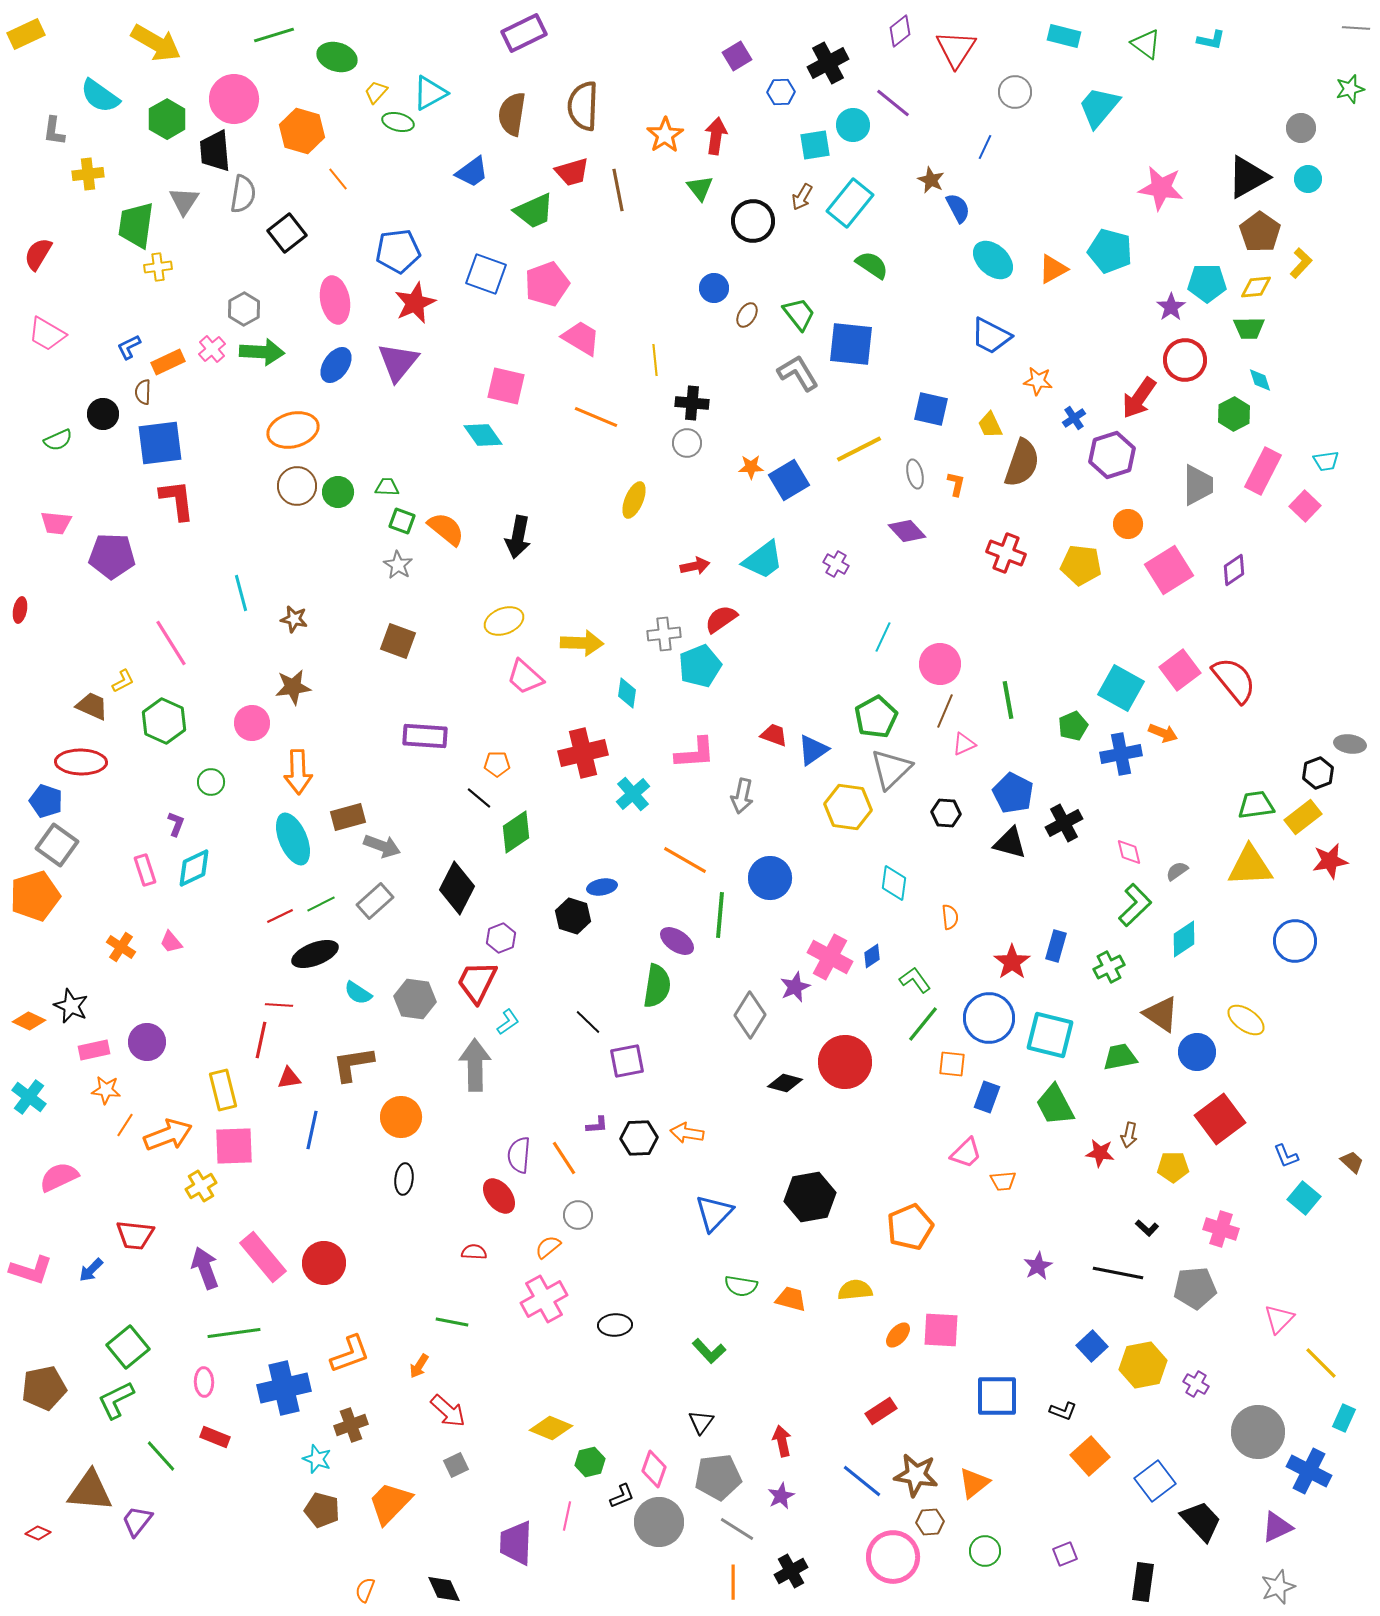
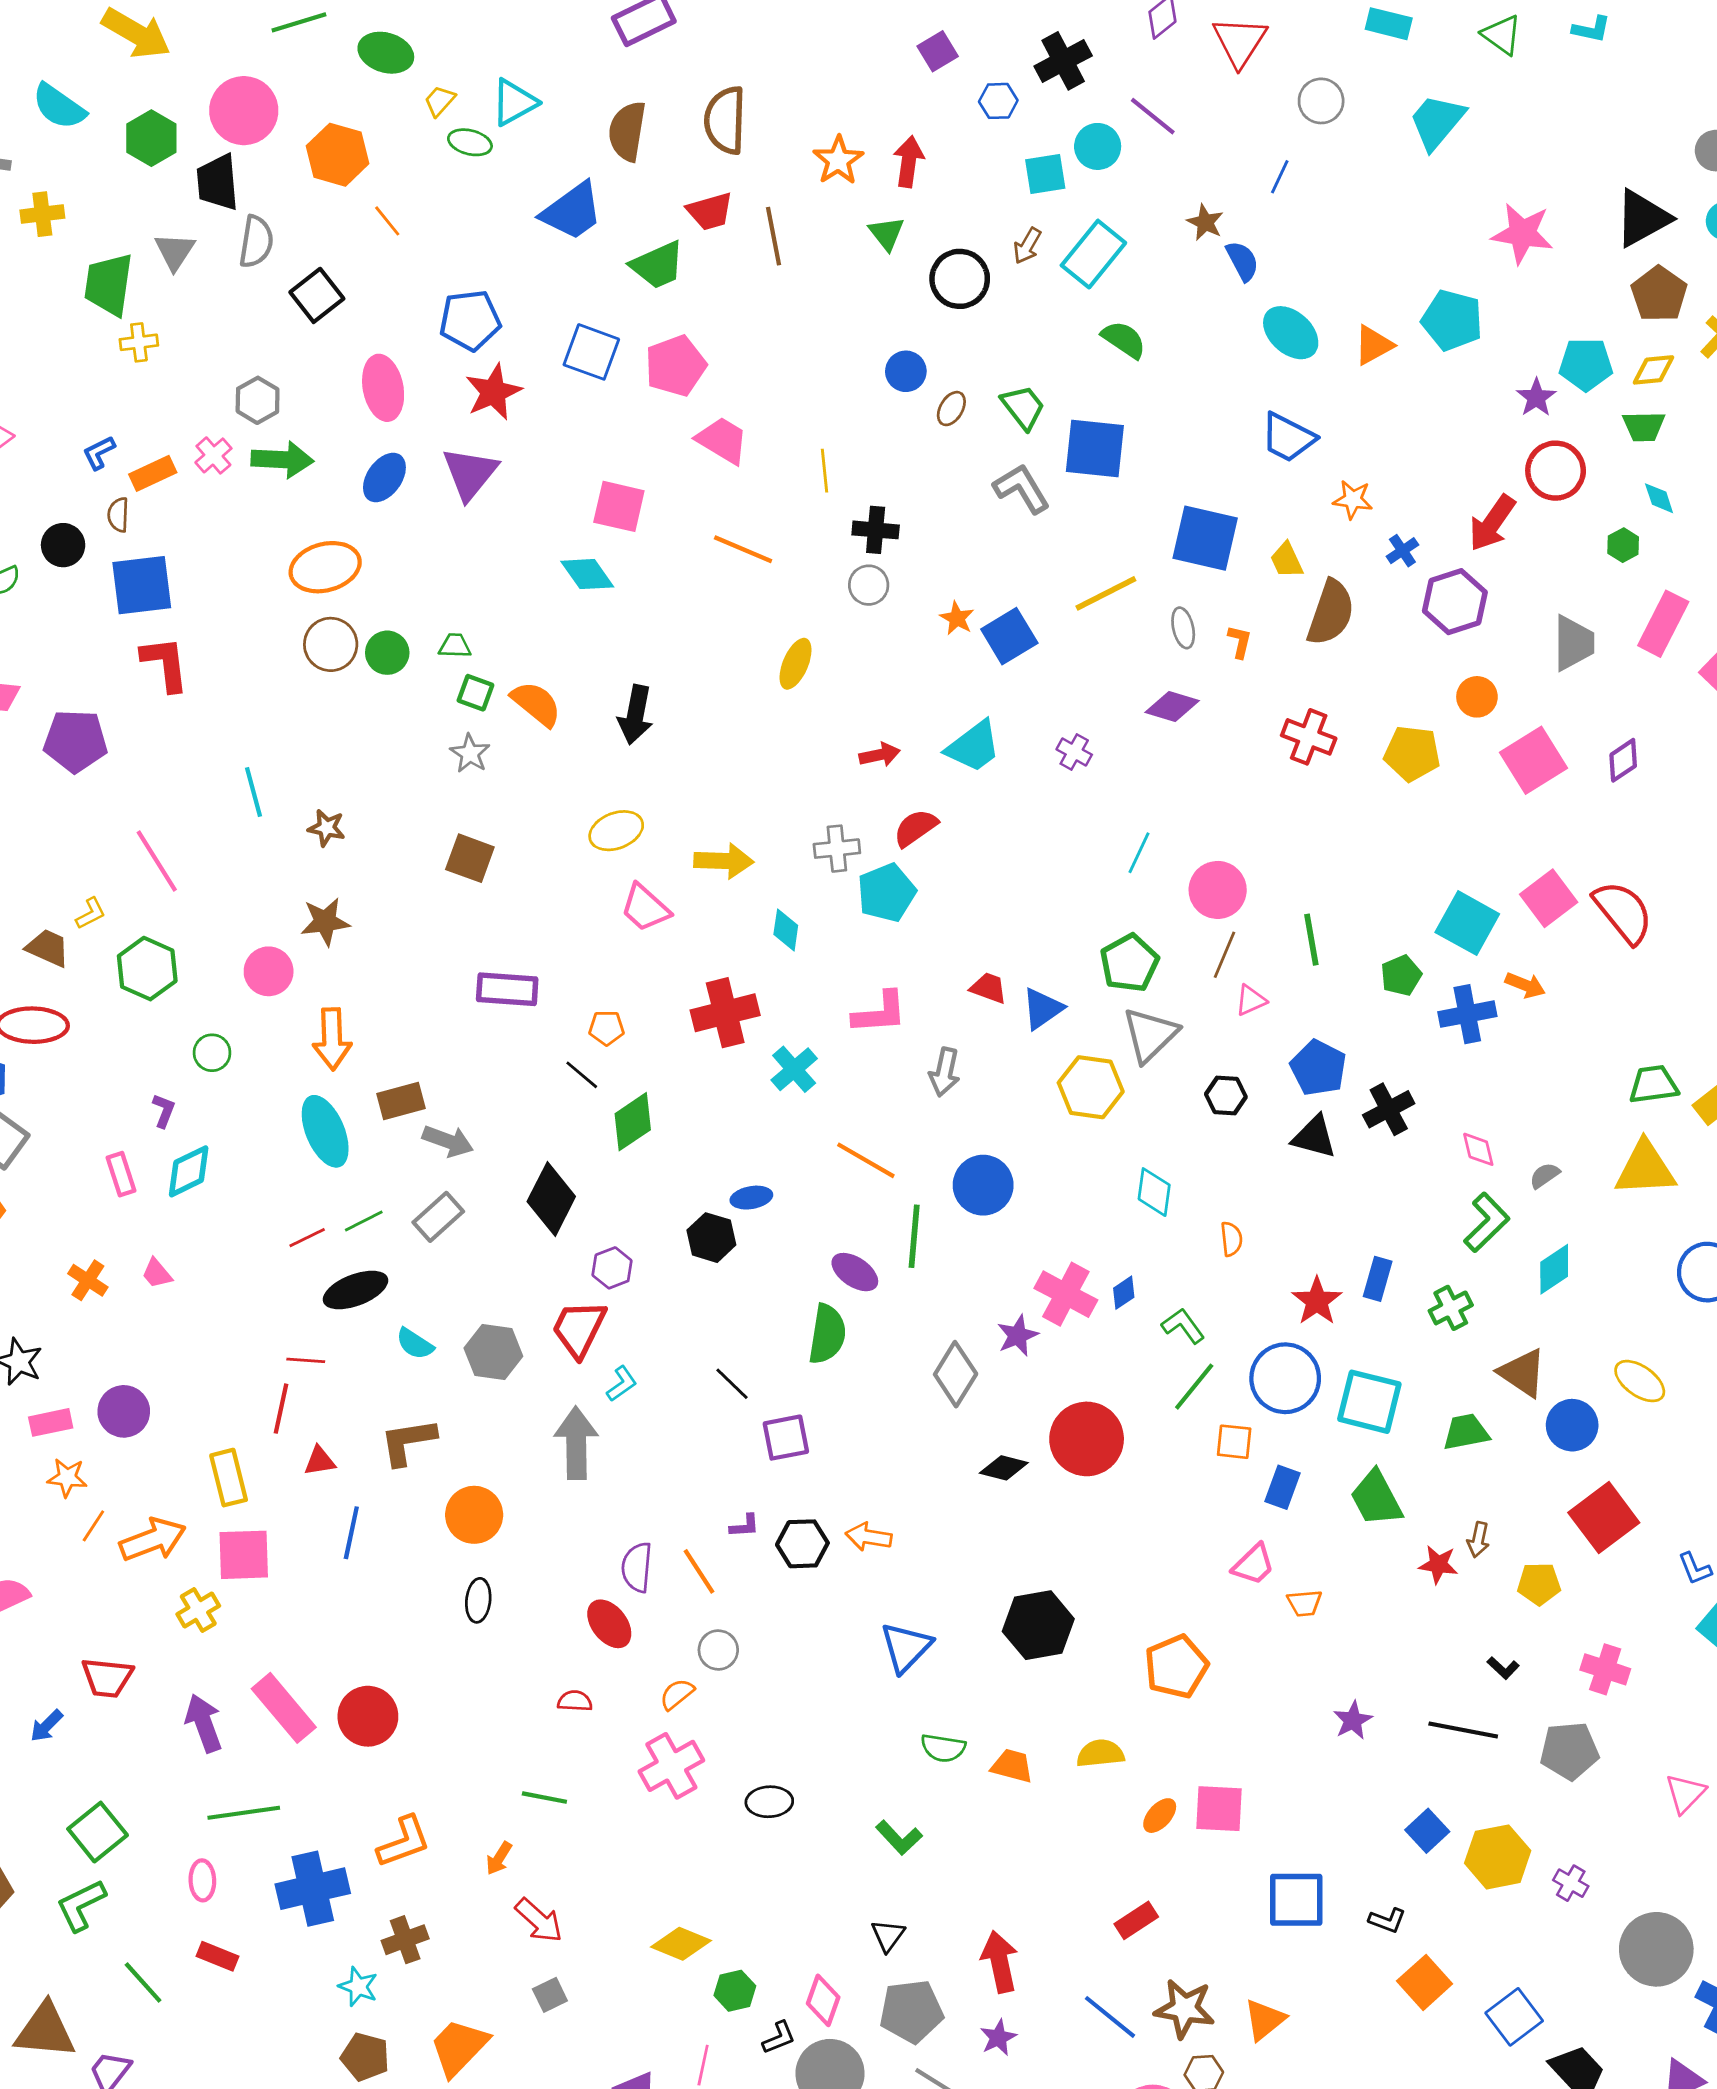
blue trapezoid: (472, 172) -> (572, 211), size x1.4
blue square: (931, 409) -> (1205, 538), size x1.4
green hexagon: (1234, 414) -> (1623, 545), size x0.7
orange star: (751, 467) -> (957, 618), turned 30
purple diamond: (907, 531) -> (1172, 706), turned -30
red arrow: (782, 1441) -> (1000, 1962), size x1.4

